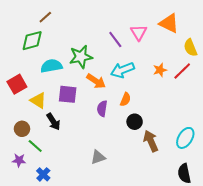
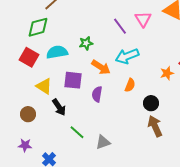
green star: (81, 57) -> (86, 43), size x0.6
orange star: (160, 70) -> (167, 73), moved
red square: (17, 84) -> (29, 57), moved, turned -30
purple semicircle: (102, 109) -> (97, 94), moved
black circle: (135, 122) -> (151, 103), moved
green line: (35, 146) -> (77, 132), moved

